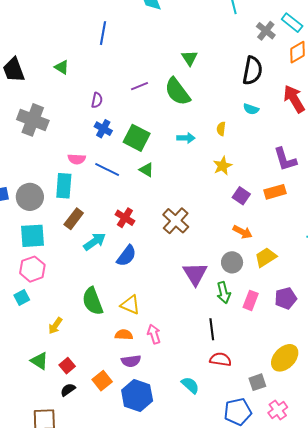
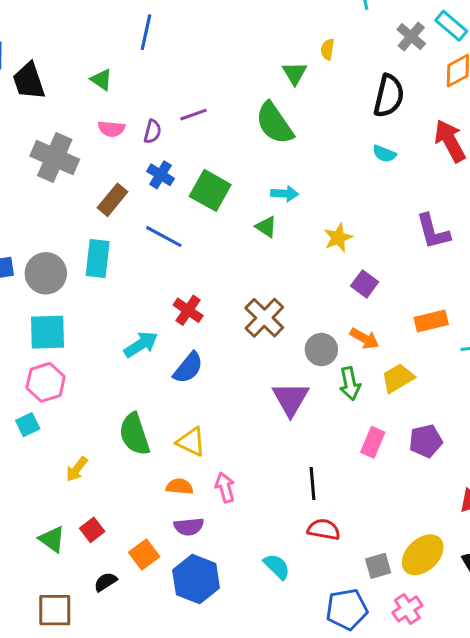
blue line: (103, 33) -> (146, 32), moved
purple line: (139, 86) -> (194, 115), moved
yellow semicircle: (221, 129) -> (328, 49), moved
pink semicircle: (77, 159) -> (111, 129), moved
green triangle: (146, 170) -> (266, 227), moved
orange rectangle: (275, 192) -> (431, 321), moved
brown rectangle: (74, 219) -> (113, 200), moved
gray circle: (232, 262) -> (321, 350), moved
green arrow: (224, 293) -> (350, 384), moved
yellow ellipse: (285, 358) -> (423, 555), moved
green triangle: (39, 361) -> (52, 539), moved
black semicircle: (68, 390) -> (105, 582), moved

